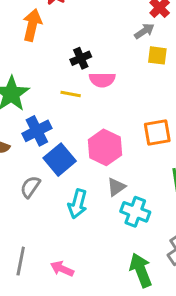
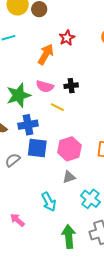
pink semicircle: (102, 80) -> (45, 86), moved
blue square: (60, 160) -> (37, 148), turned 30
cyan arrow: (78, 204) -> (49, 202), moved, turned -60
cyan cross: (135, 212) -> (90, 199), moved

